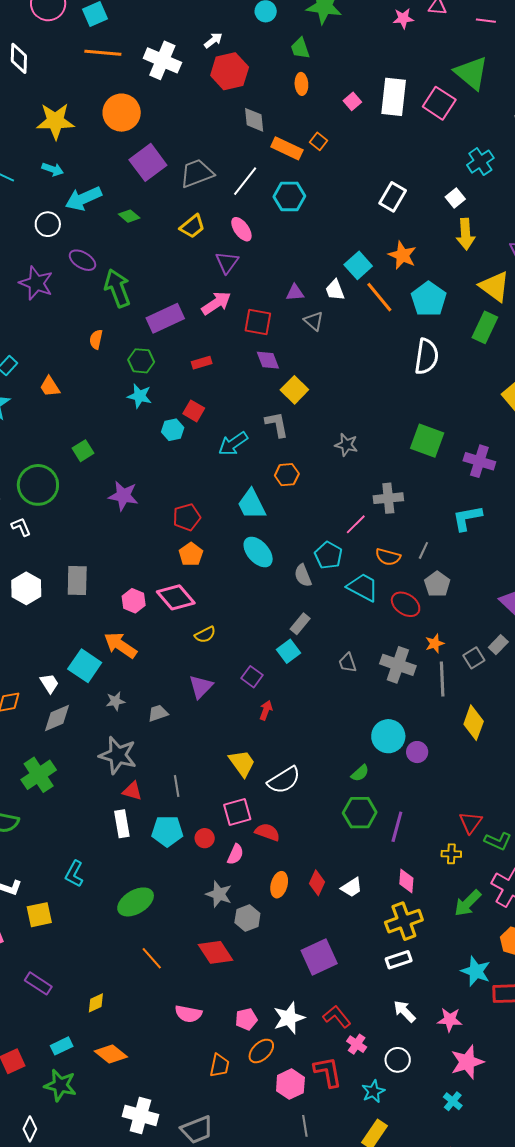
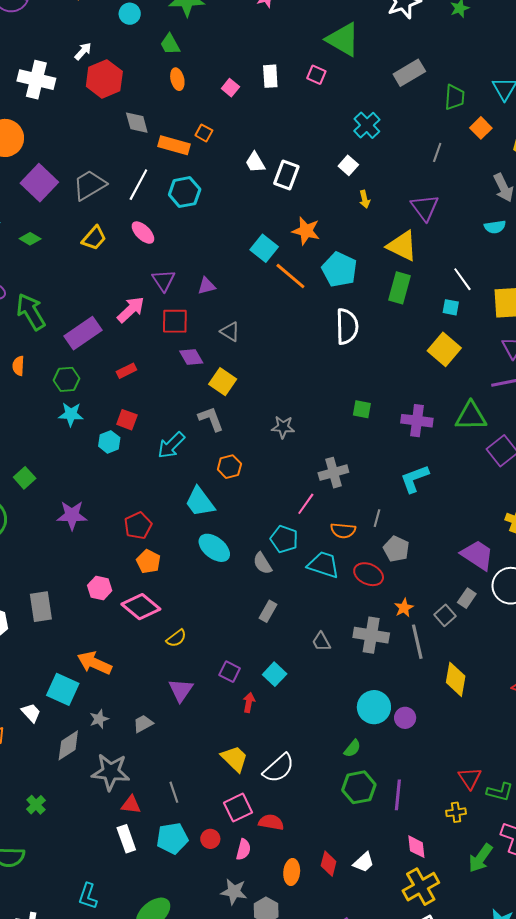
white rectangle: (394, 97) -> (270, 76), size x0.6
pink square: (439, 103) -> (316, 75), size x0.6
yellow arrow: (466, 234) -> (365, 199), size x0.6
purple triangle: (227, 262) -> (163, 280), moved
white trapezoid: (335, 290) -> (255, 162), moved
gray triangle: (314, 321) -> (230, 332), moved
green square: (427, 441) -> (362, 409), size x0.6
pink hexagon: (134, 601) -> (100, 588), moved
cyan square: (289, 651) -> (275, 674), moved
gray diamond: (57, 718) -> (68, 745), moved
green cross: (39, 775) -> (36, 805), size x0.6

